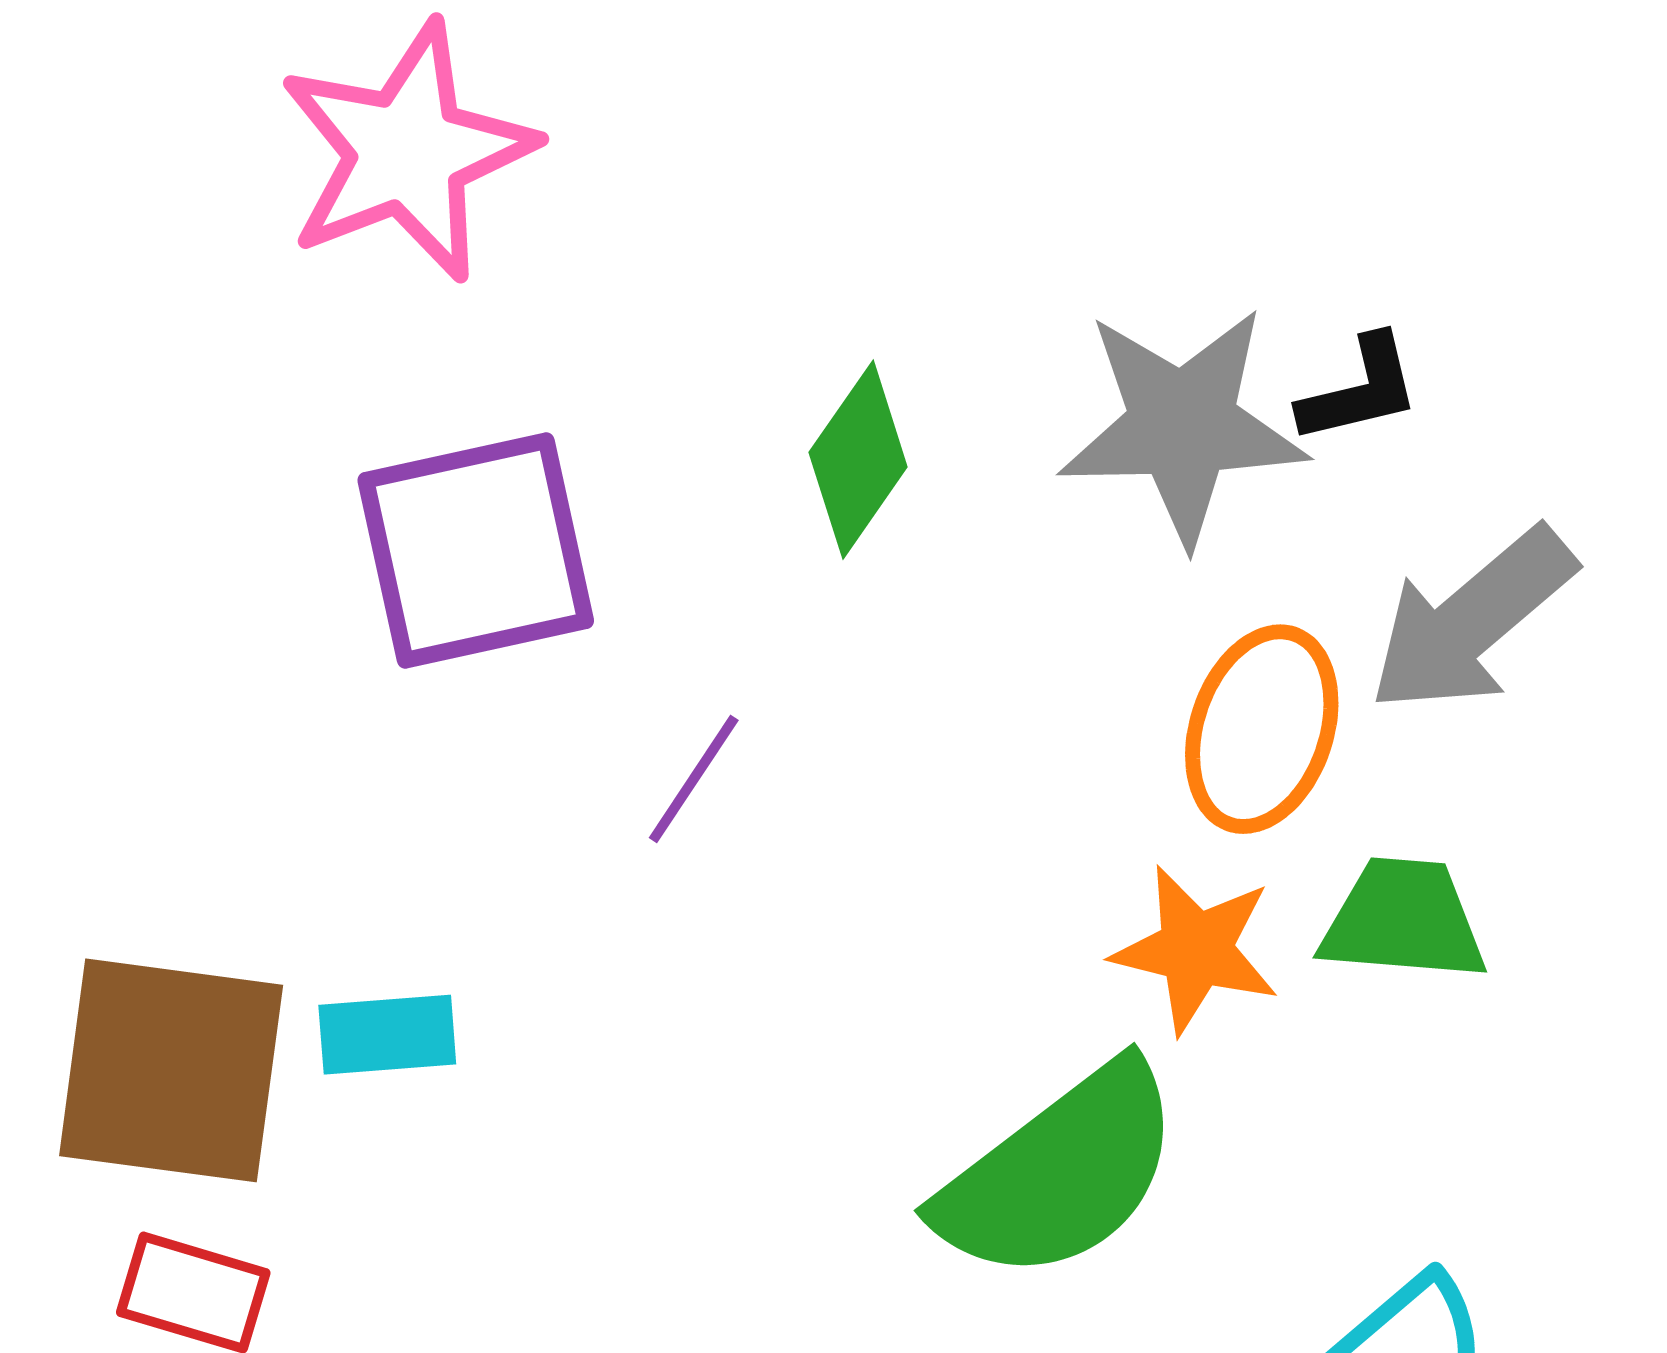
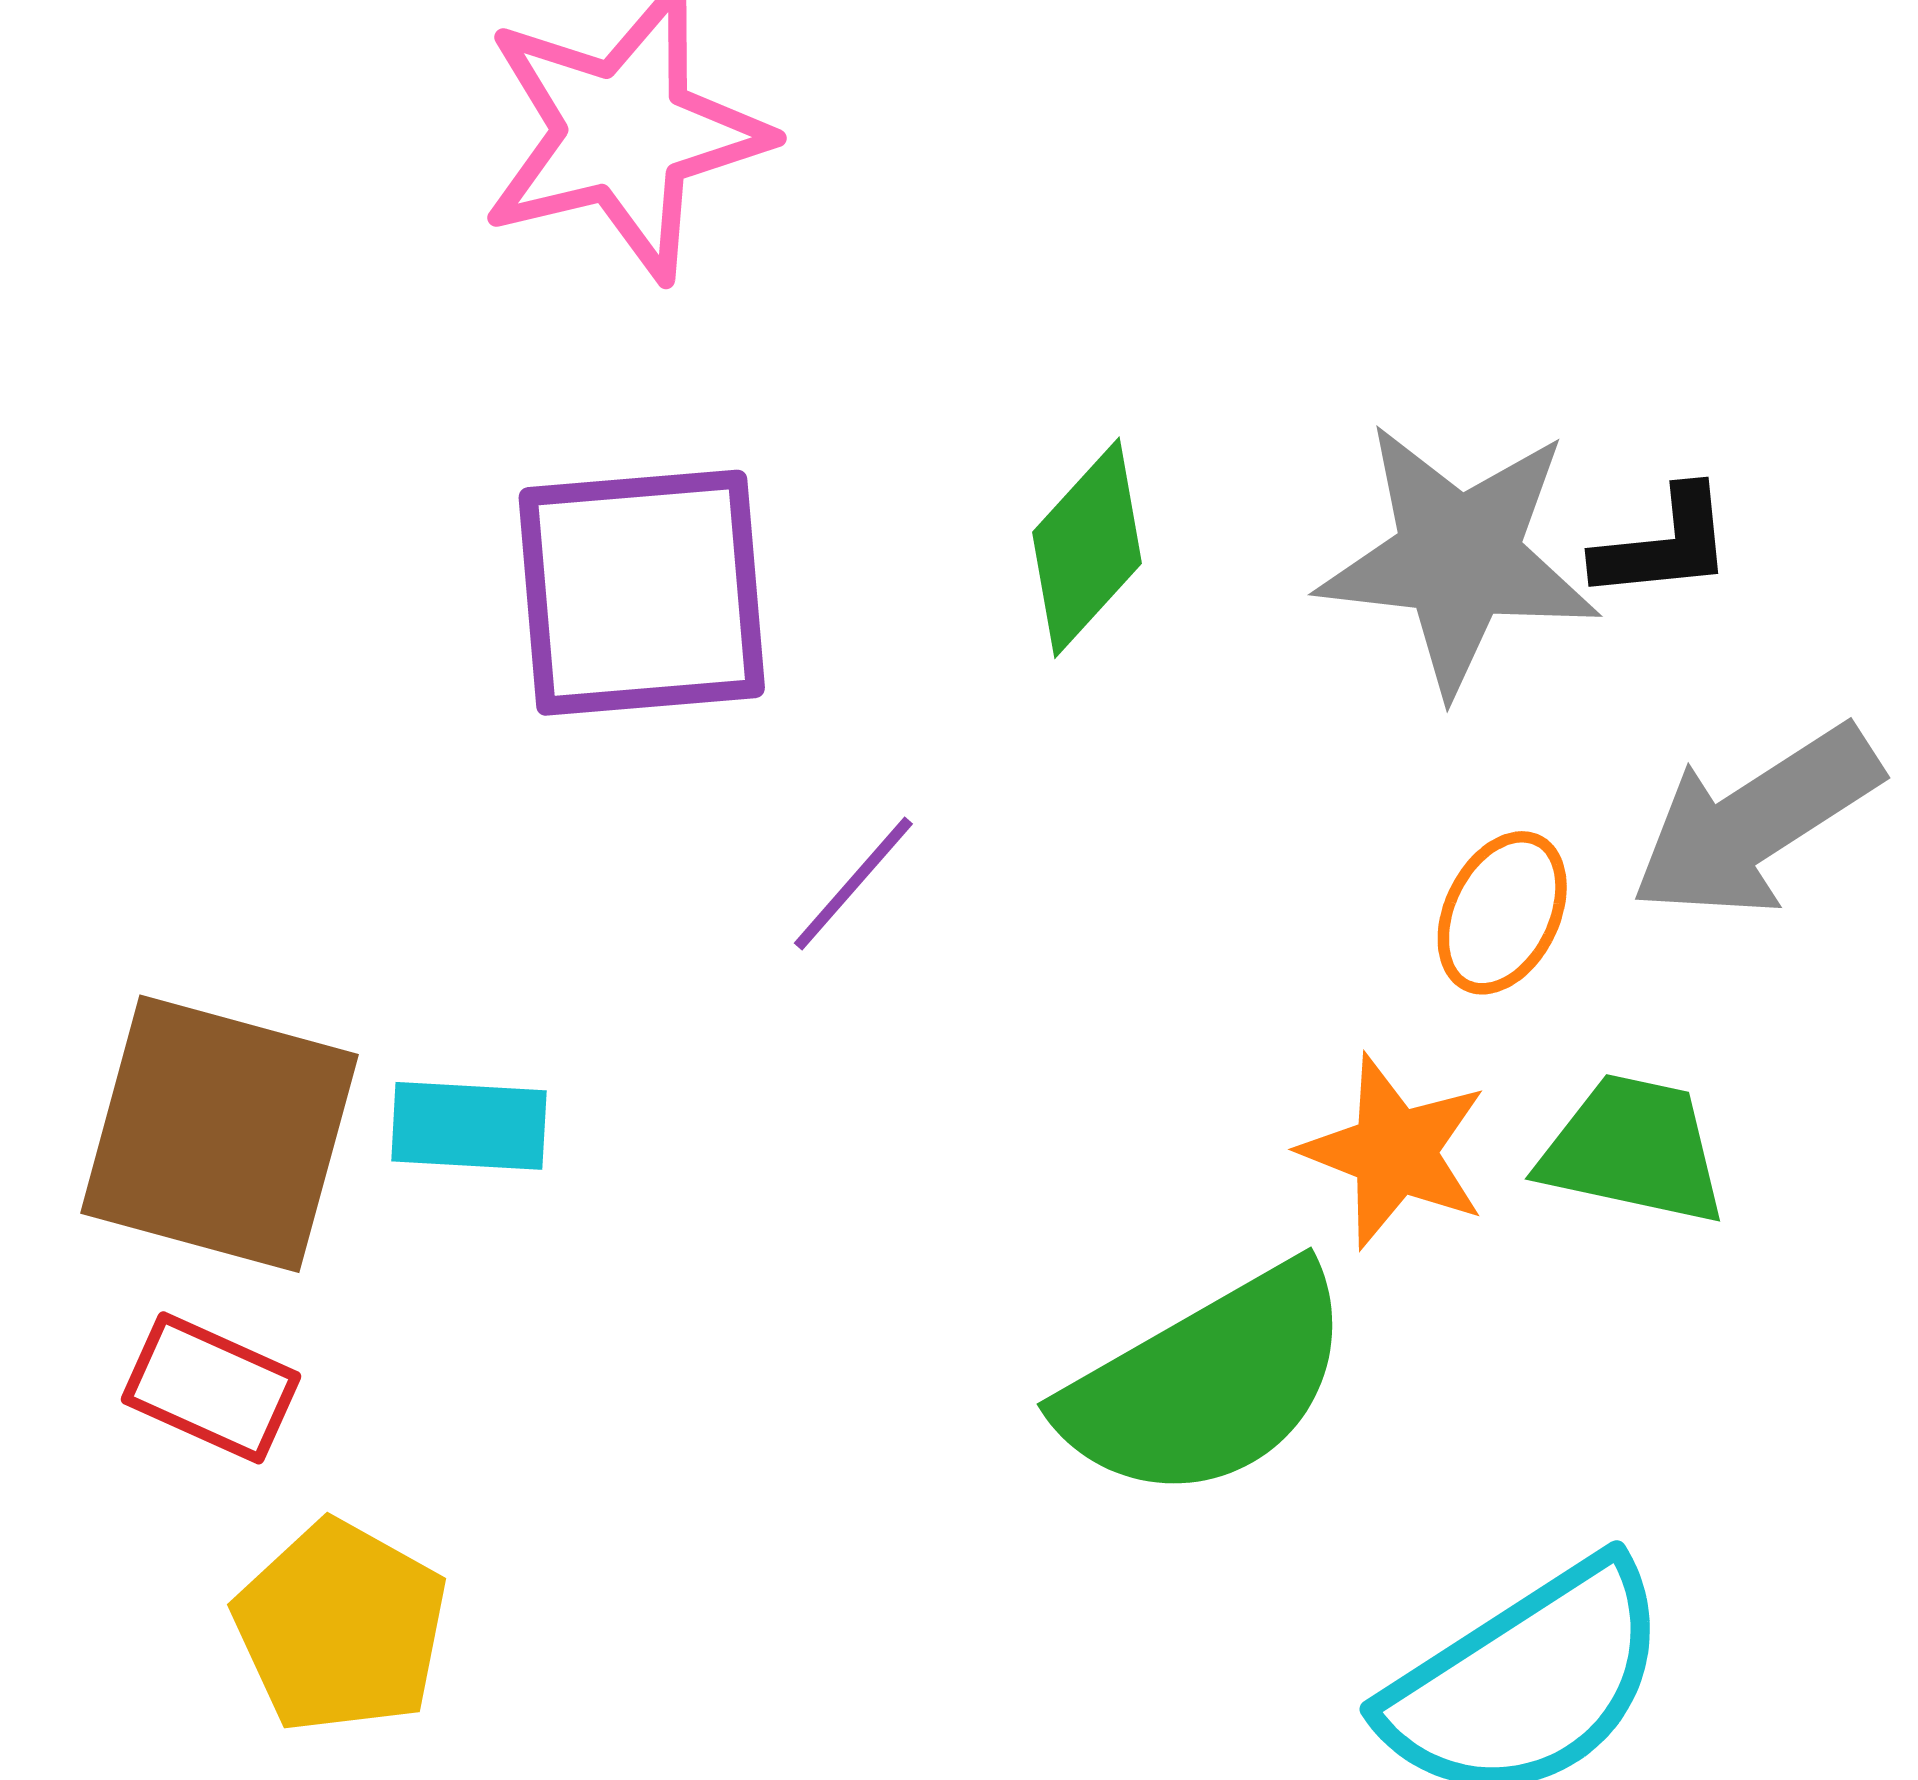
orange ellipse: (1262, 729) -> (1502, 913), size x0.7

